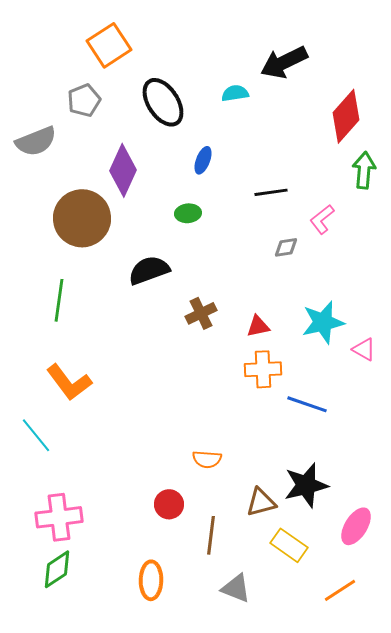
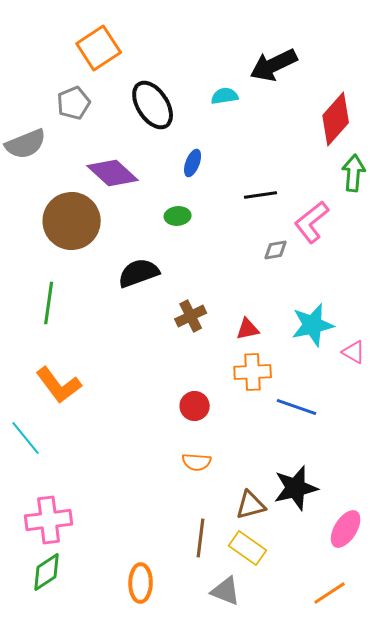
purple diamond: (123, 170) -> (113, 173), turned -72
pink L-shape: (322, 219) -> (312, 222), size x1.4
red circle: (169, 504) -> (195, 406), moved
yellow rectangle: (289, 545) -> (248, 548), moved

